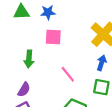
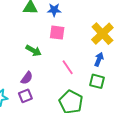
green arrow: (29, 59) -> (34, 51), turned -70

